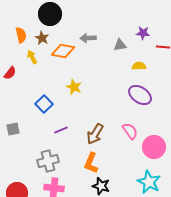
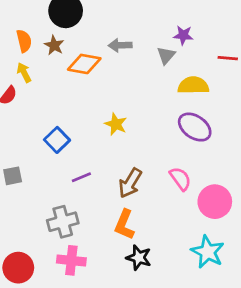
purple star: (143, 33) -> (183, 35), moved
gray triangle: (120, 45) -> (166, 55), turned -40
yellow arrow: (32, 57) -> (24, 73), moved
yellow semicircle: (139, 66) -> (193, 85), size x1.5
yellow star: (74, 87) -> (116, 124), moved

